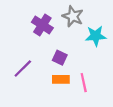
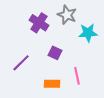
orange rectangle: (61, 79) -> (52, 84), moved

